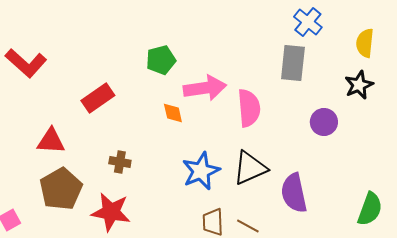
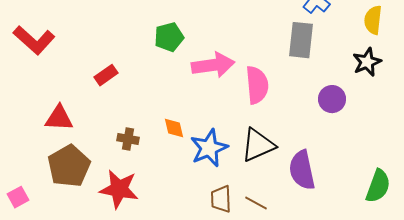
red rectangle: (98, 98) -> (106, 75), size x0.7
orange diamond: (173, 113) -> (174, 128), moved

